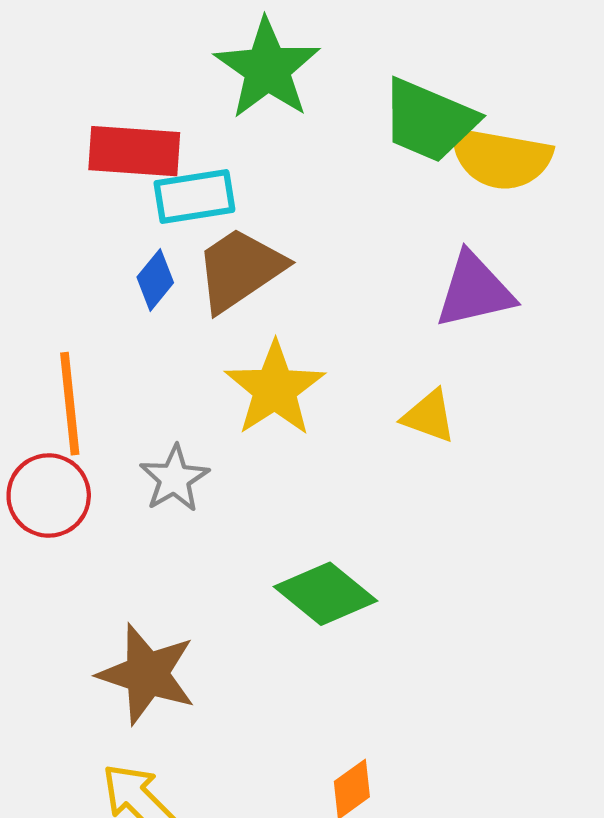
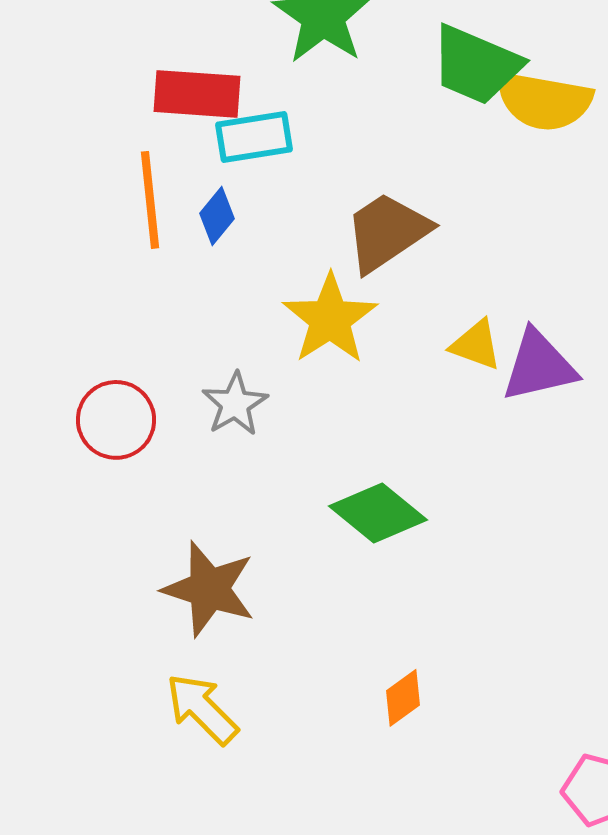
brown trapezoid: (240, 269) -> (387, 232), moved
purple triangle: (474, 291) -> (539, 366), moved
orange line: (70, 404) -> (150, 200), moved

